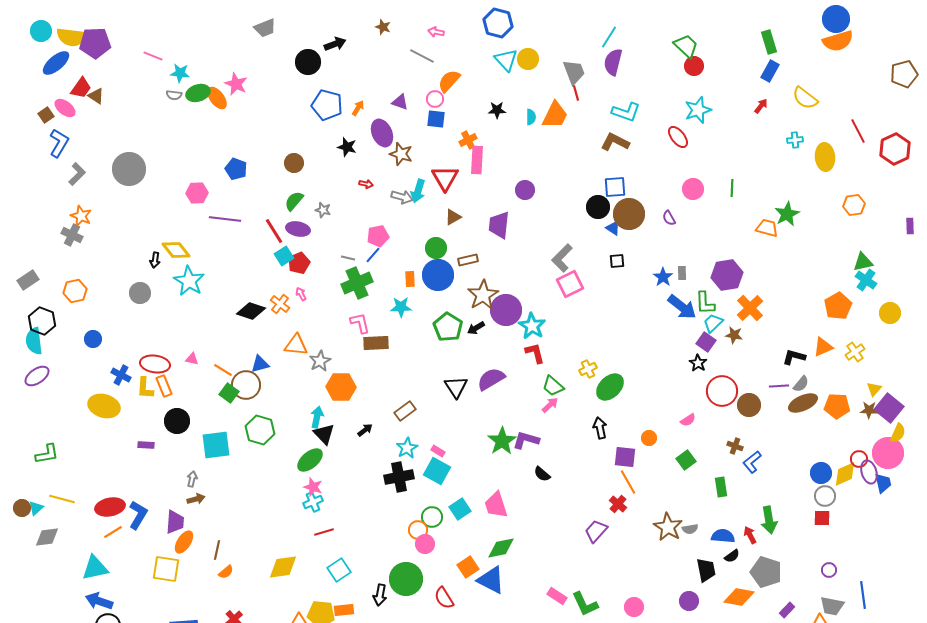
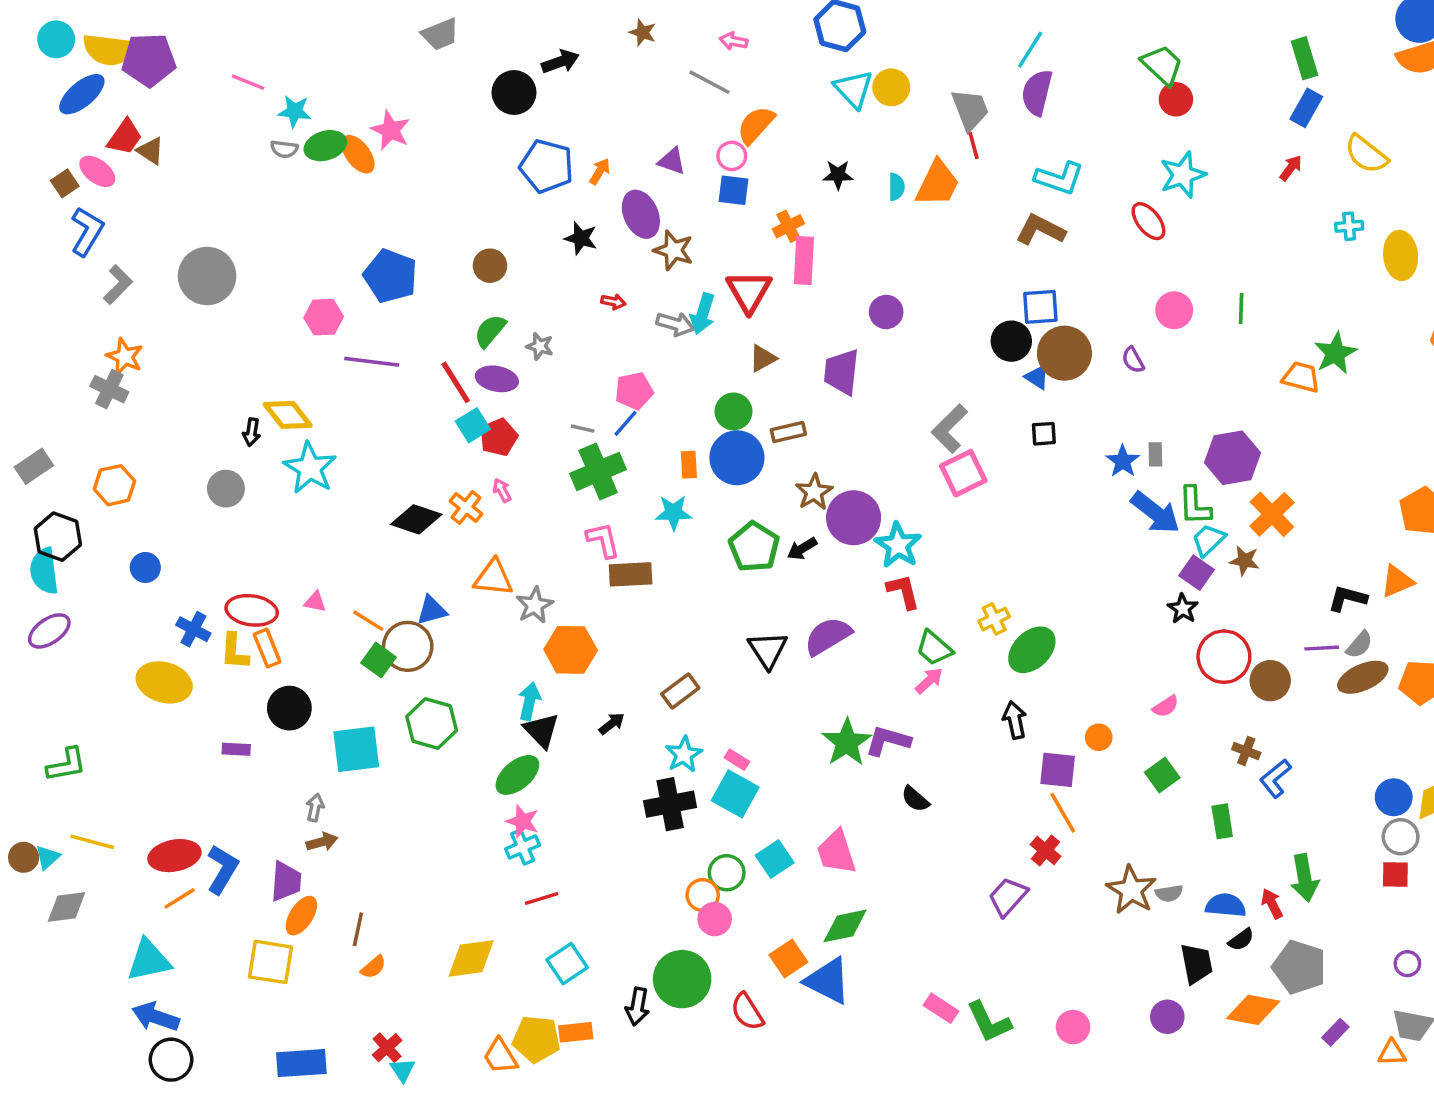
blue pentagon: (236, 169) -> (391, 276), size x1.4
brown star: (483, 295) -> (814, 492), size x0.7

